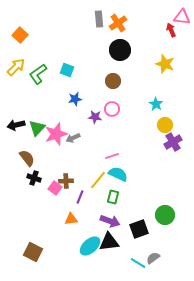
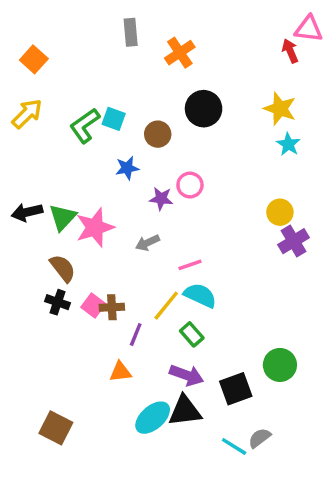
gray rectangle: (99, 19) -> (131, 32), moved
orange cross: (118, 23) -> (180, 53), moved
black circle: (120, 50) -> (204, 109), moved
green L-shape: (38, 74) -> (85, 126), moved
brown circle: (113, 81) -> (158, 134), moved
cyan star: (156, 104) -> (288, 144), moved
gray arrow: (73, 138) -> (148, 243), moved
brown semicircle: (27, 158) -> (63, 268), moved
pink square: (55, 188) -> (93, 306), moved
green rectangle: (113, 197) -> (192, 334), turned -56

